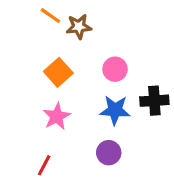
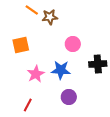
orange square: (58, 72) -> (21, 45), moved, turned 30
blue star: (115, 110) -> (61, 70), moved

